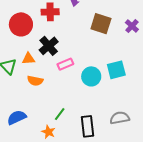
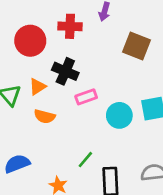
black cross: (49, 46) -> (65, 71), turned -30
orange triangle: (28, 59) -> (37, 87), turned -32
green line: (60, 114) -> (85, 160), moved

